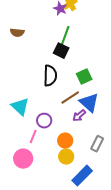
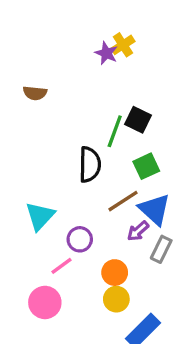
green line: (65, 36) -> (115, 131), moved
black square: (61, 51) -> (138, 120), moved
cyan triangle: (20, 107) -> (40, 216), turned 30
pink line: (33, 137) -> (61, 266), turned 32
gray rectangle: (97, 144) -> (161, 249), moved

